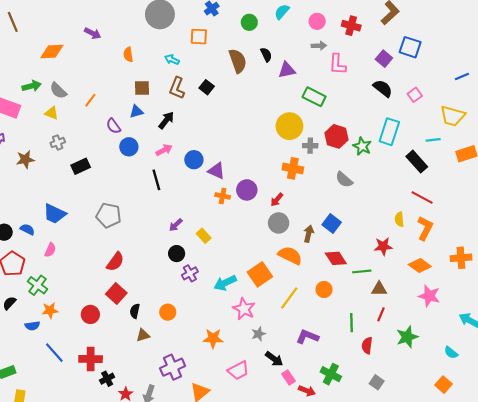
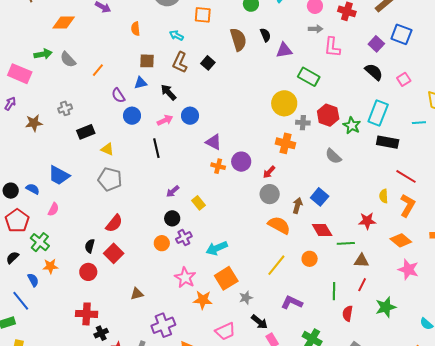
yellow triangle: (51, 113) -> (107, 149), moved
black arrow: (166, 120) -> (168, 92), turned -84
blue circle: (194, 160) -> (190, 116), moved
black rectangle: (417, 162) -> (388, 142), moved, turned -40
orange square: (260, 274) -> (226, 278), moved
pink star: (244, 309) -> (185, 278), moved
black semicircle: (135, 311) -> (90, 246), moved
orange circle: (168, 312) -> (162, 243), moved
blue semicircle: (32, 326) -> (33, 280), turned -112
blue line: (54, 353) -> (21, 301), moved

